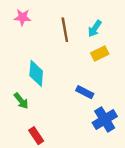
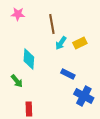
cyan arrow: (95, 28) -> (61, 43), moved
blue cross: (105, 120) -> (84, 96), turned -30
red rectangle: (36, 136) -> (29, 109), turned 32

